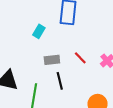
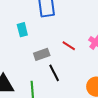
cyan rectangle: (39, 31) -> (22, 30), turned -32

